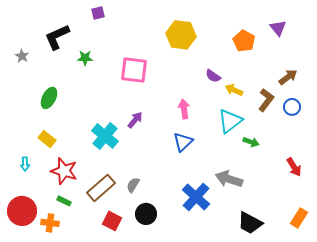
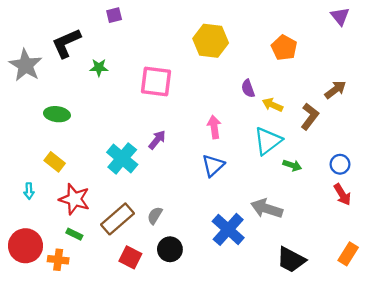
purple triangle: (278, 28) -> (340, 16), moved
gray star: (22, 56) -> (26, 65), size x2.0
purple semicircle: (213, 76) -> (248, 89), turned 35
green ellipse: (49, 98) -> (57, 114), turned 70
blue circle: (292, 107) -> (340, 164), moved

